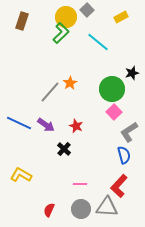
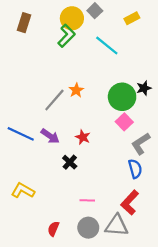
black star: (132, 73) -> (144, 88), moved

